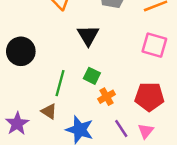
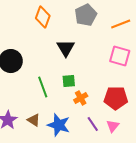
green square: (92, 76) -> (69, 81), turned -32
green line: (60, 83) -> (43, 87), turned -35
brown triangle: (49, 111) -> (34, 120), moved

